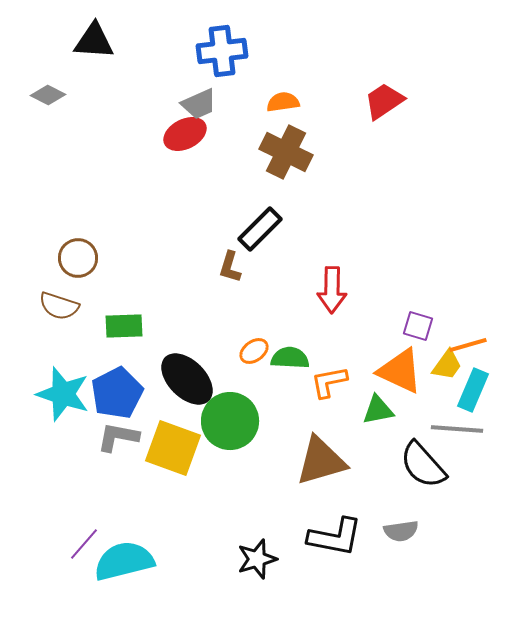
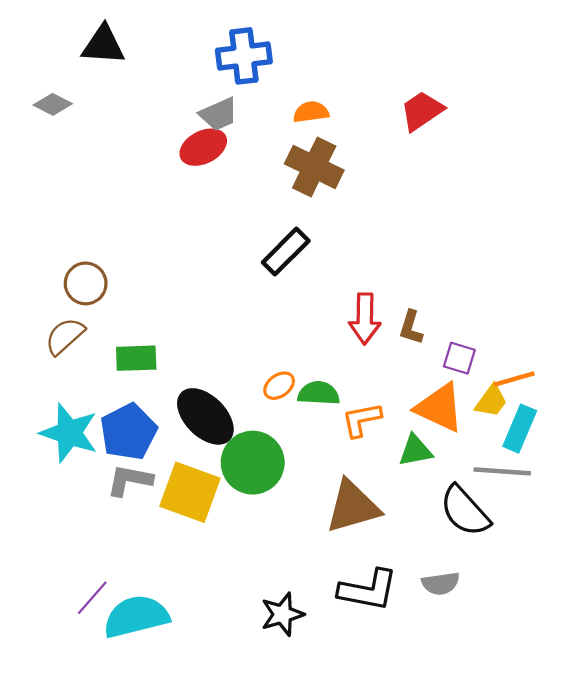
brown L-shape: (230, 267) -> (411, 327), moved
brown semicircle: (59, 306) -> (65, 336), turned 120

